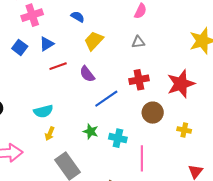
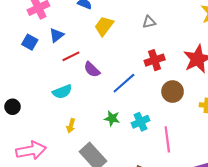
purple semicircle: (87, 74) -> (92, 69), moved
cyan semicircle: (43, 111) -> (62, 92), moved
cyan cross: (118, 138) -> (141, 122), turned -30

